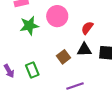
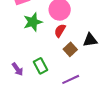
red semicircle: (87, 28) -> (60, 31), moved
purple line: (75, 86) -> (71, 79), moved

